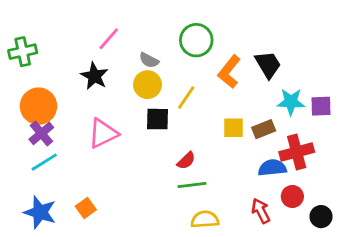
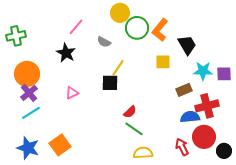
orange L-shape: (229, 72) -> (160, 30), moved
yellow circle: (147, 85) -> (120, 13), moved
yellow line: (186, 98) -> (118, 68), moved
yellow square: (234, 128) -> (163, 62), moved
pink triangle: (103, 133) -> (72, 93), size x0.6
green line: (192, 185) -> (134, 129), turned 42
red circle: (292, 196) -> (204, 137), size x1.5
orange square: (86, 208) -> (60, 145), size x1.5

